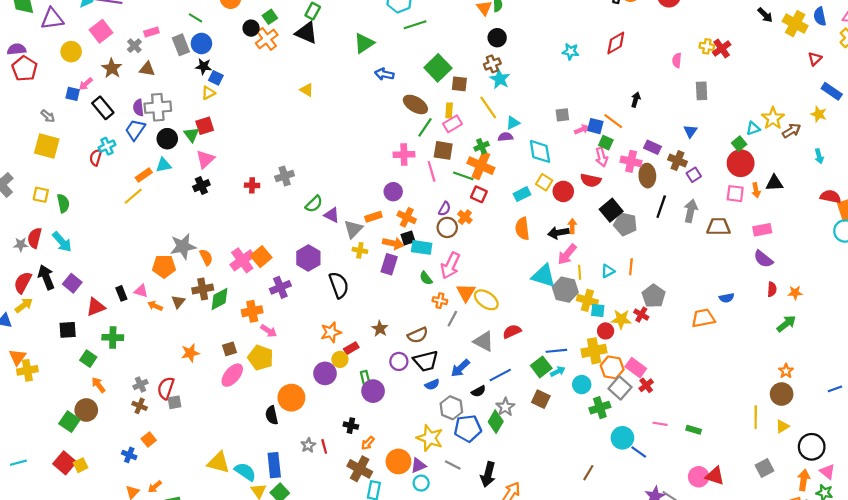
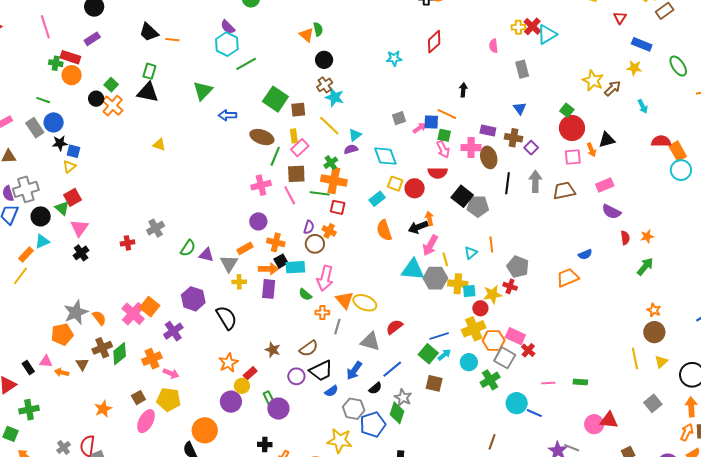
cyan triangle: (753, 128) -> (547, 34), moved, size x1.5

